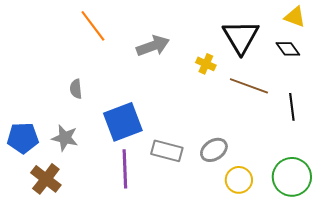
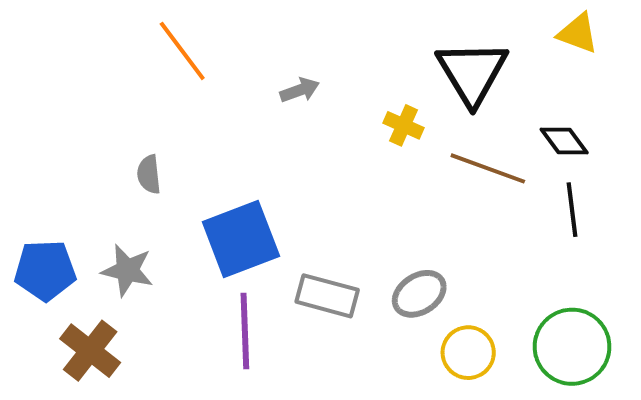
gray arrow: (153, 46) -> (300, 90), size x0.6
black diamond: (288, 49) -> (564, 141), moved

